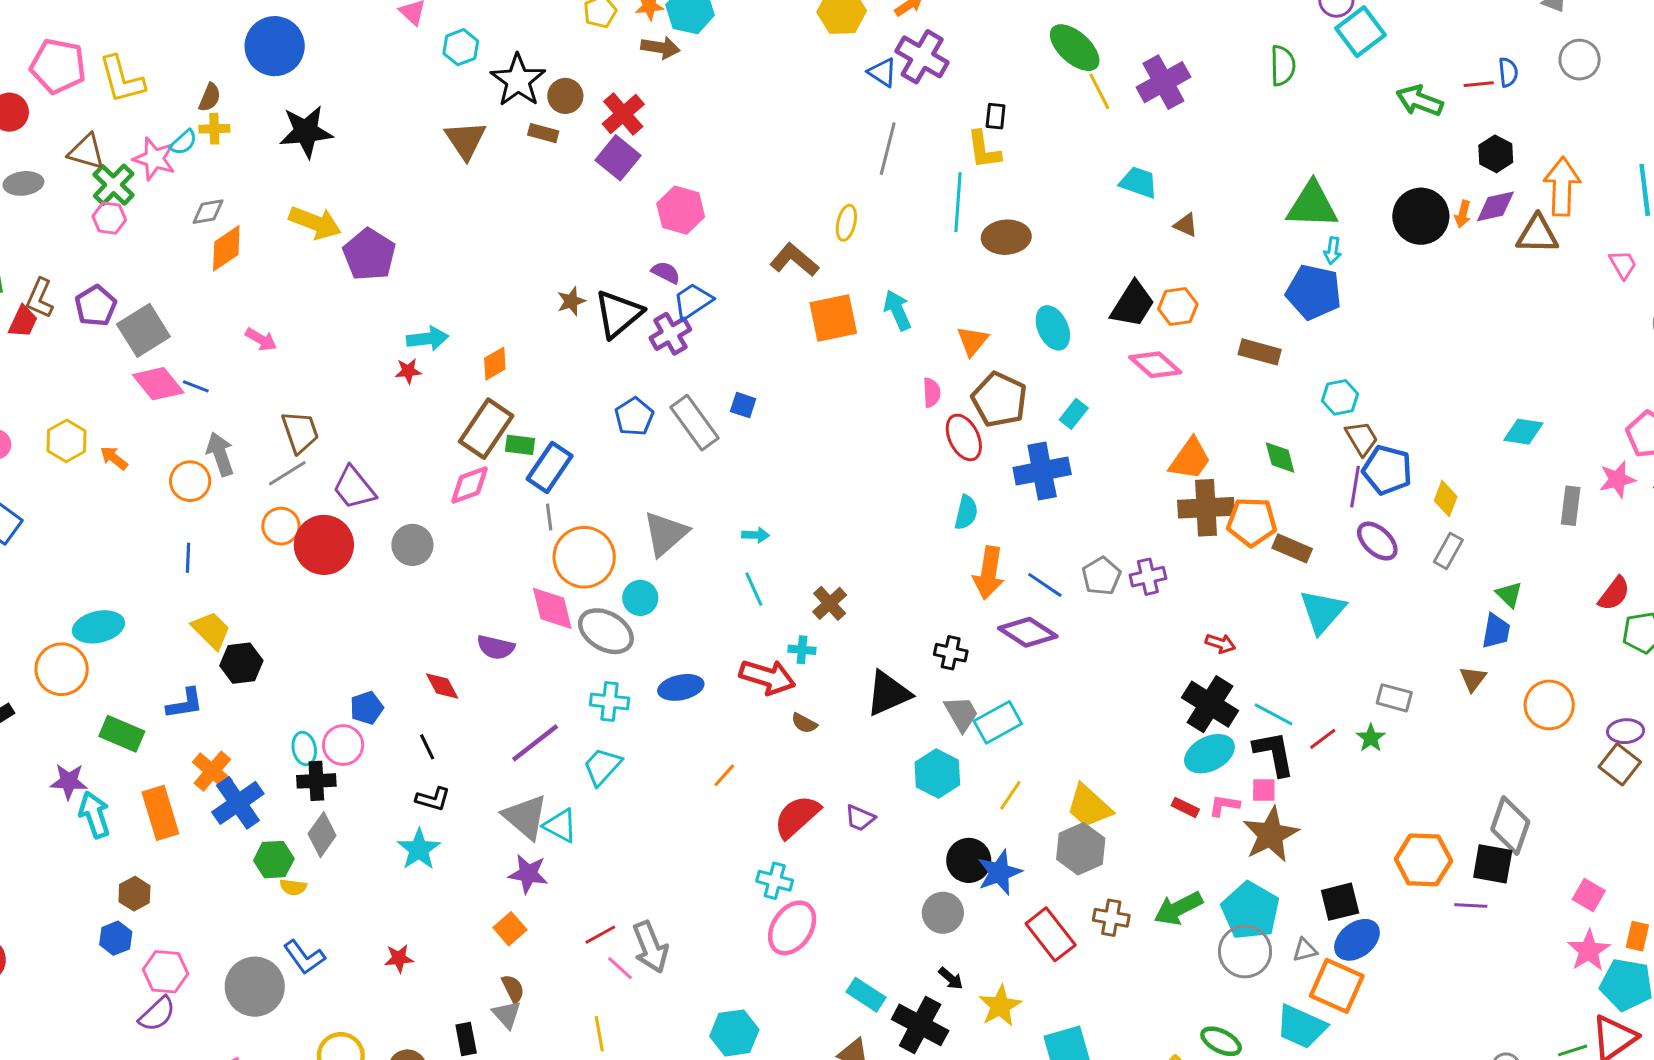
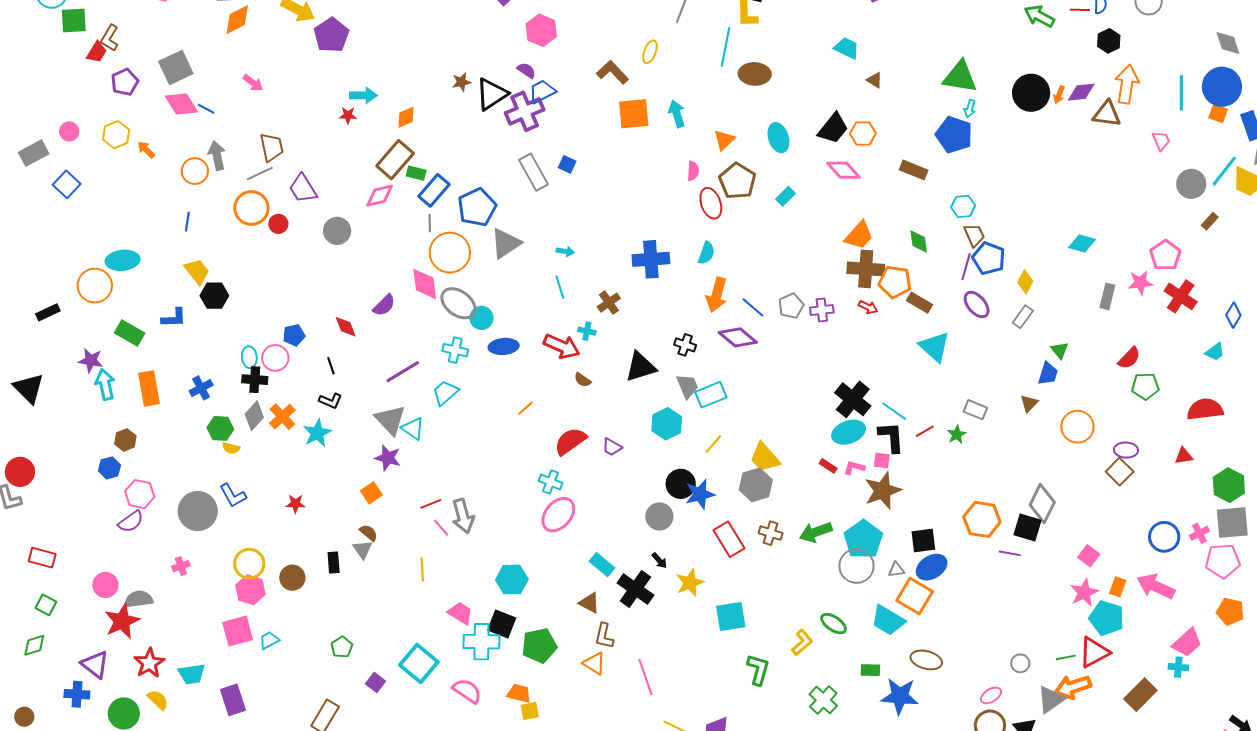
black hexagon: (1496, 154) -> (1109, 41), moved
purple pentagon: (96, 306) -> (125, 82), moved
purple cross: (670, 334) -> (525, 111), size x1.4
blue pentagon: (634, 417) -> (477, 207), moved, size x1.5
blue cross: (1042, 471) -> (651, 259), moved
orange circle: (281, 526) -> (251, 208), size x1.4
red circle: (324, 545) -> (278, 224), size x0.5
cyan circle: (640, 598) -> (481, 318), moved
cyan triangle: (1322, 611) -> (935, 347), turned -36
red arrow: (1220, 644) -> (868, 307), moved
purple semicircle: (496, 647) -> (384, 305), turned -65
orange cross: (212, 771) -> (282, 417), moved
blue cross: (238, 803) -> (201, 388), size x0.7
brown semicircle: (513, 989) -> (369, 533), turned -30

